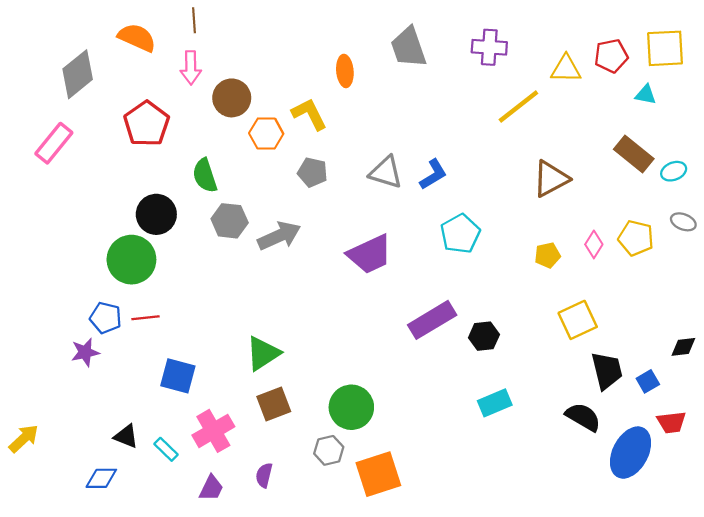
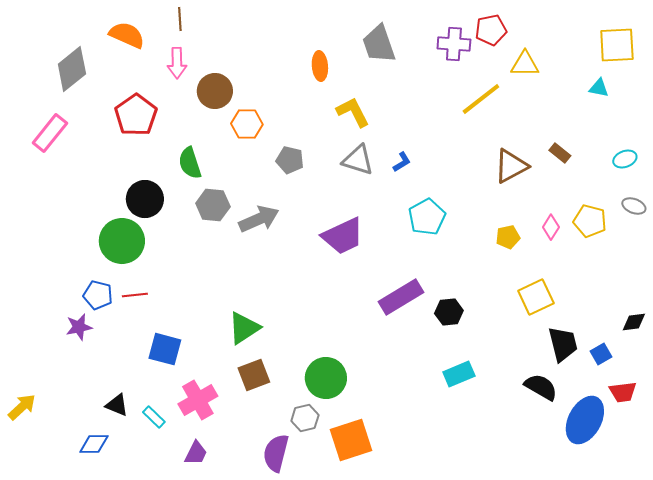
red pentagon: (611, 56) -> (491, 30), moved
yellow L-shape: (309, 114) -> (353, 112), moved
brown rectangle: (634, 154) -> (560, 153), moved, size x0.6
blue L-shape: (433, 174) -> (402, 162), size x0.7
purple semicircle: (264, 475) -> (276, 453), moved, size x1.6

